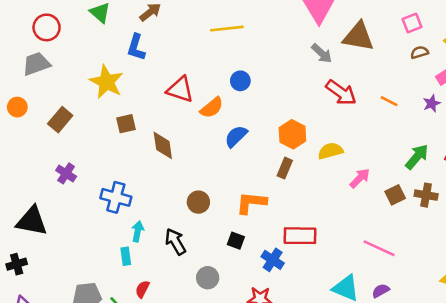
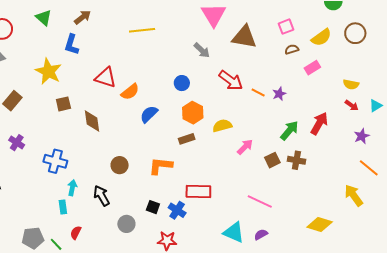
gray arrow: (322, 53) -> (202, 50), moved
blue circle: (240, 81) -> (182, 83), moved
orange line: (389, 101) -> (258, 92), moved
purple star: (432, 103) -> (279, 94), moved
brown rectangle: (285, 168) -> (187, 139), turned 49
black square: (236, 241) -> (153, 207), moved

